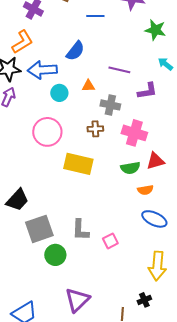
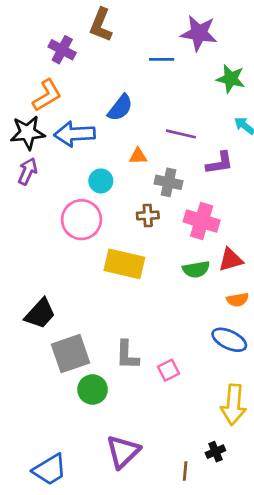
blue line: (95, 16) -> (162, 59), moved
cyan circle: (59, 93) -> (101, 181), moved
orange semicircle: (145, 190) -> (238, 300), moved

